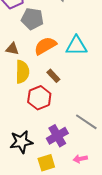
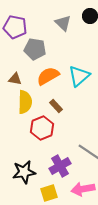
cyan triangle: (76, 46) -> (79, 76), turned -40
pink arrow: (80, 159) -> (83, 189), size x1.6

